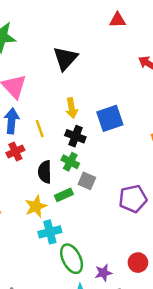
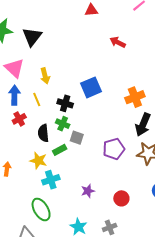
black triangle: (65, 58) -> (32, 37), moved
yellow arrow: (72, 108) -> (45, 76), moved
yellow star: (36, 206) -> (38, 161), turned -30
green ellipse: (72, 259) -> (41, 210), moved
purple star: (103, 273) -> (88, 191), moved

